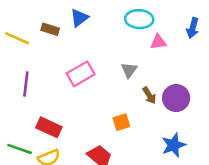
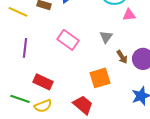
pink rectangle: (81, 74) -> (68, 40), turned 65
orange square: (121, 122) -> (100, 78), size x1.5

